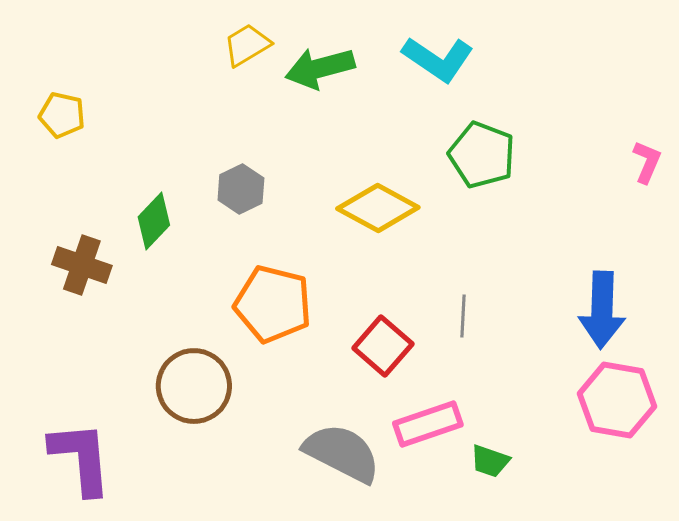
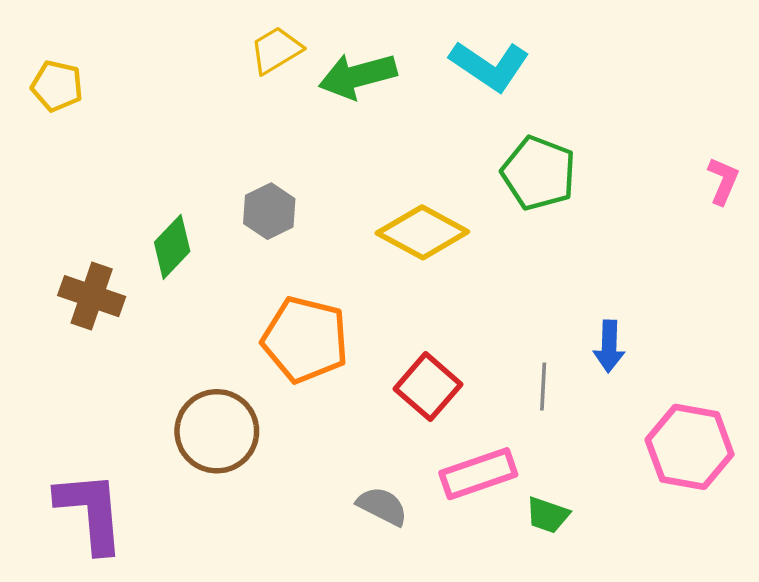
yellow pentagon: (62, 115) -> (57, 86), moved
blue arrow: (602, 310) -> (609, 346), moved, size x0.6
gray line: (463, 316) -> (543, 387), moved
gray semicircle: (342, 453) -> (382, 506), size x0.6

